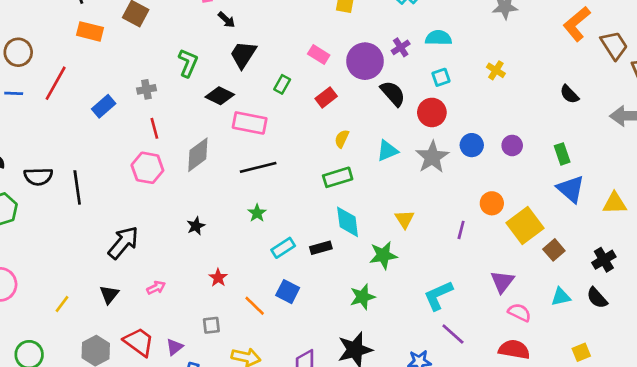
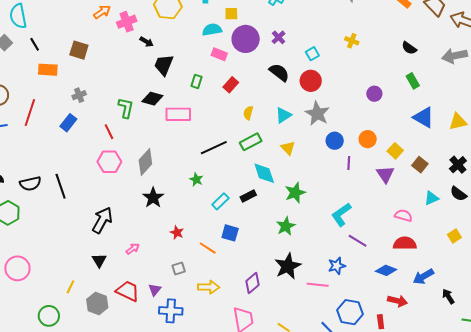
cyan semicircle: (438, 38) -> (212, 30), moved
purple circle: (365, 61) -> (246, 39), moved
green L-shape: (188, 63) -> (126, 108), moved
gray cross: (146, 89) -> (79, 95), moved
blue circle: (472, 145) -> (335, 141), moved
green rectangle: (562, 154) -> (413, 81), moved
gray diamond: (198, 155) -> (145, 162), moved
black line: (258, 167) -> (214, 148), moved
yellow triangle: (405, 219) -> (288, 148), moved
black star: (196, 226) -> (153, 198), size x1.5
yellow square: (525, 226) -> (395, 151), size x0.6
purple triangle: (502, 282) -> (385, 174), moved
yellow line: (62, 304) -> (70, 287), moved

